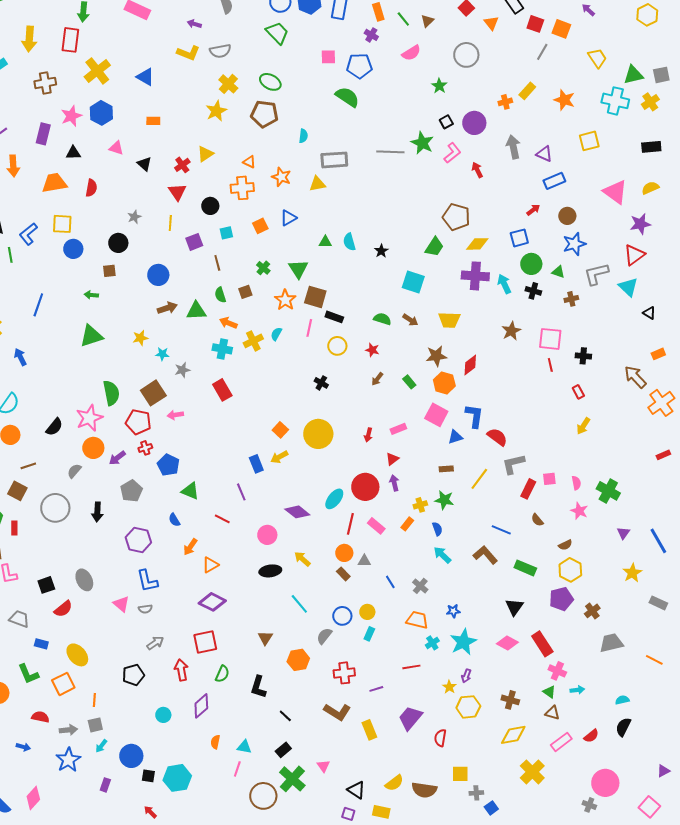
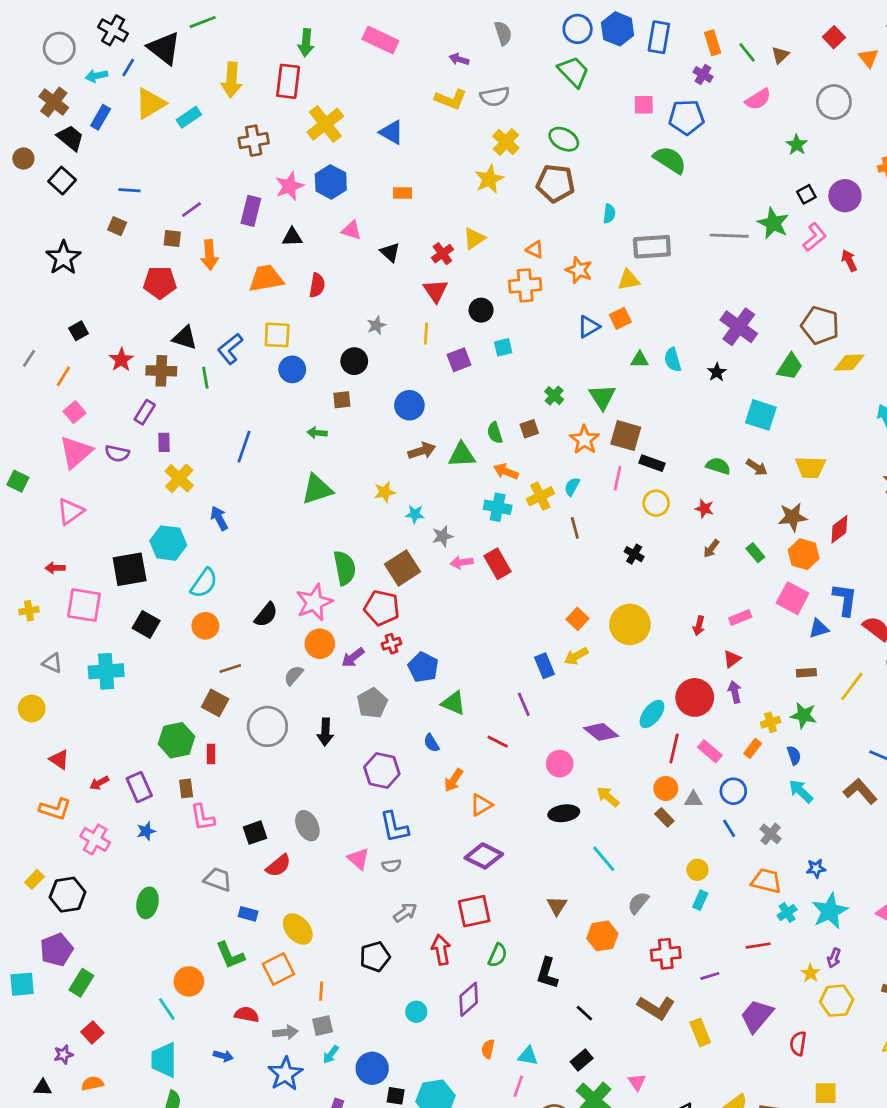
orange square: (260, 226) -> (620, 318), moved
brown line: (217, 263) -> (575, 528), moved
purple cross: (475, 276) -> (739, 327), moved, turned 32
pink arrow: (175, 415) -> (462, 562), moved
blue circle: (342, 616) -> (733, 791), moved

